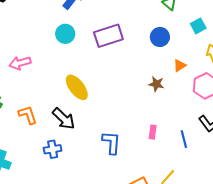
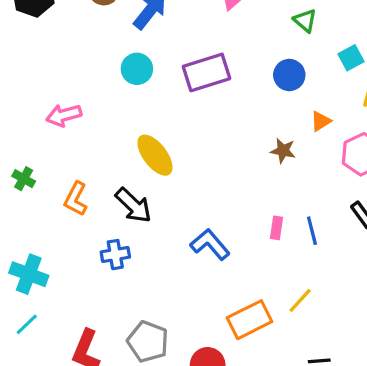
orange L-shape: (28, 115) -> (76, 199), turned -135
blue line: (184, 139) -> (312, 231), moved
blue L-shape: (111, 143) -> (210, 244), turned -45

